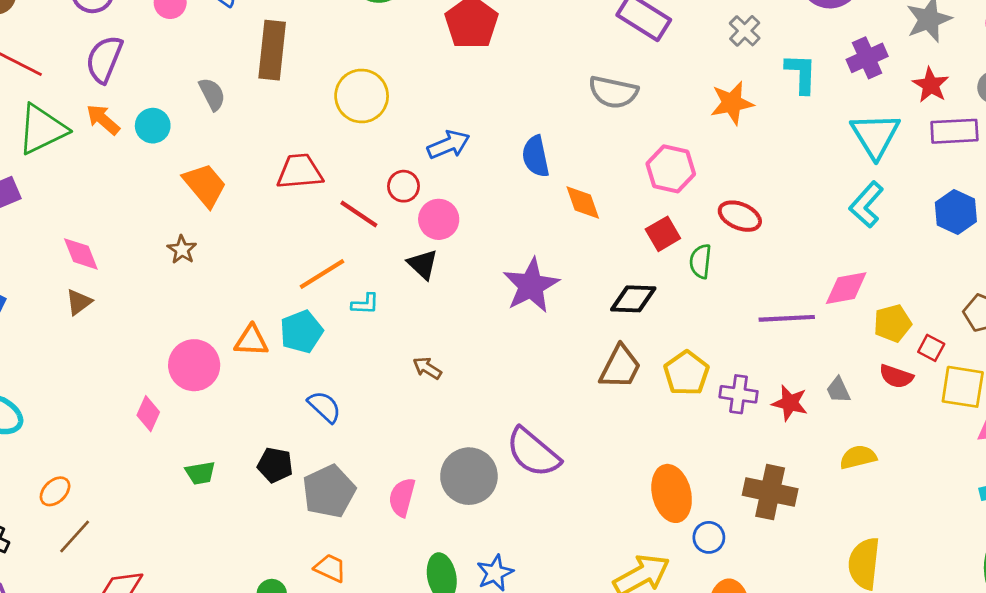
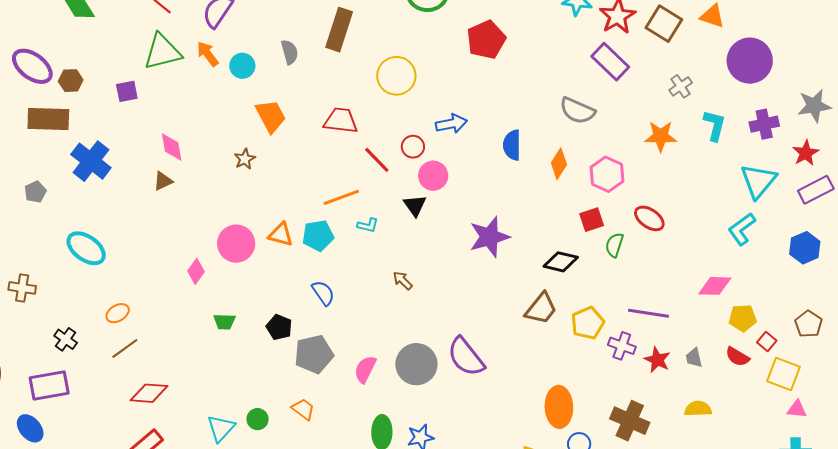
purple rectangle: (954, 131) -> (816, 190), turned -36
orange diamond: (583, 202) -> (559, 164), moved, turned 40
purple line: (787, 318) -> (648, 313), moved

